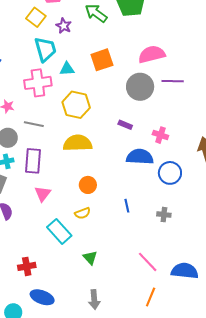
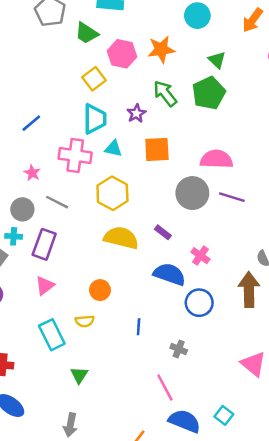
purple star: (64, 26) -> (136, 113), moved
yellow semicircle: (78, 143) -> (121, 238), moved
pink line: (148, 262) -> (165, 388), moved

